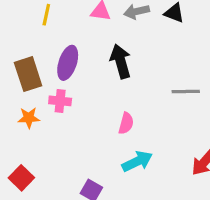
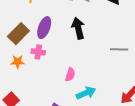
brown rectangle: (28, 74) -> (18, 34), turned 60
pink semicircle: (126, 123) -> (70, 75), moved

